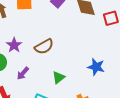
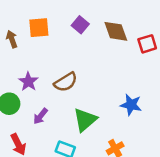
green triangle: (59, 78) -> (85, 120), size x1.5

